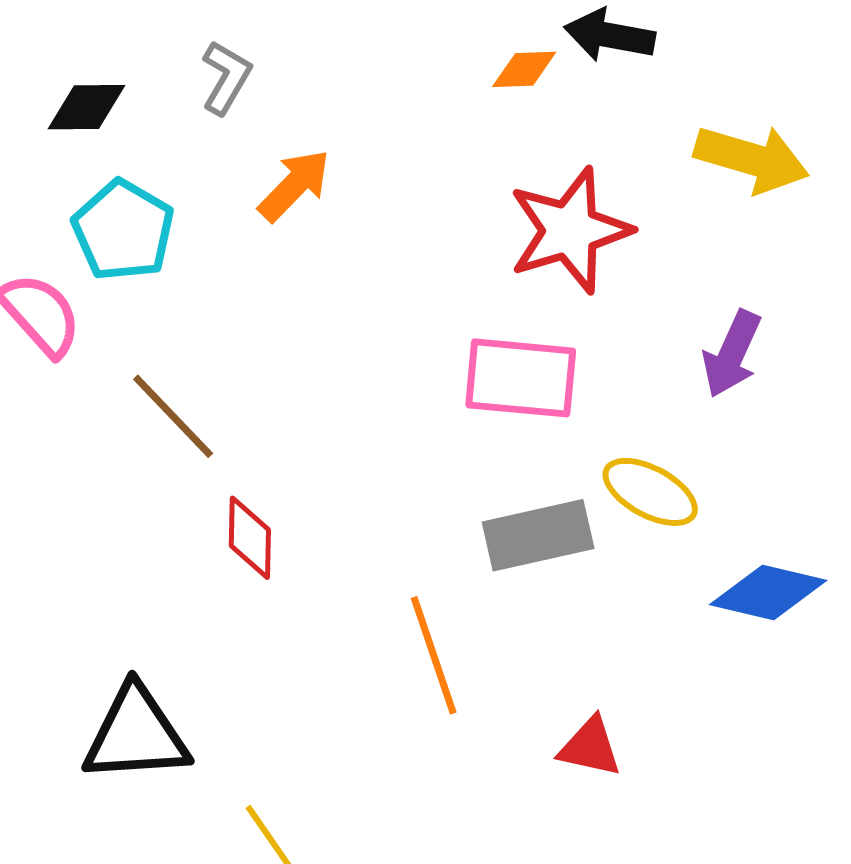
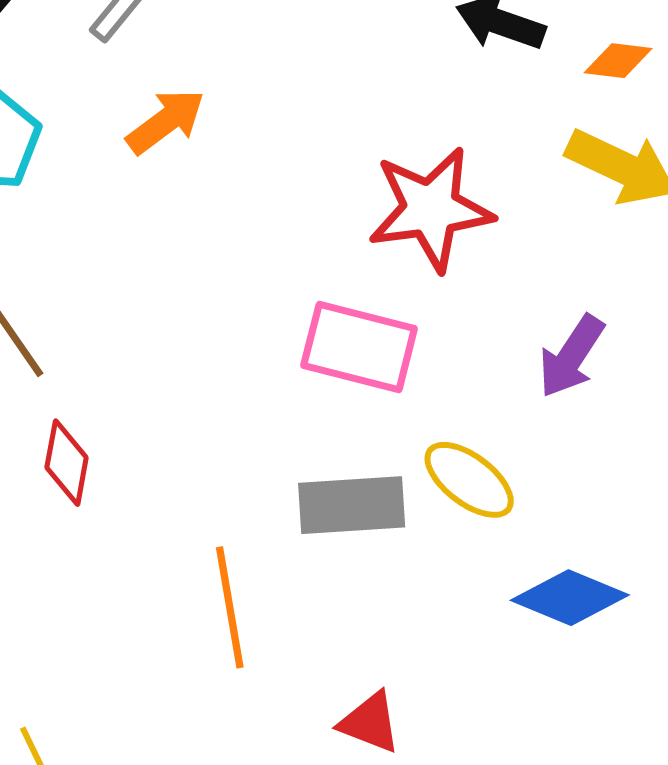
orange diamond: (524, 69) -> (618, 61), moved

